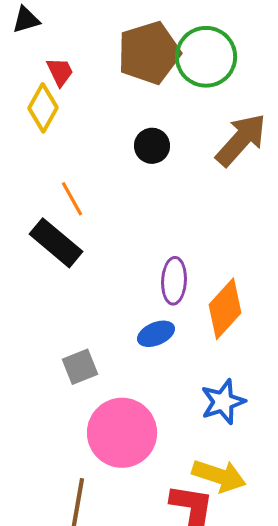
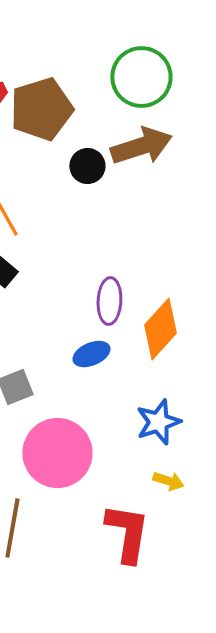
brown pentagon: (149, 53) -> (41, 109), moved
brown arrow: (241, 140) -> (141, 146), moved, turned 30
yellow arrow: (219, 476) -> (168, 481), moved, size x0.6

